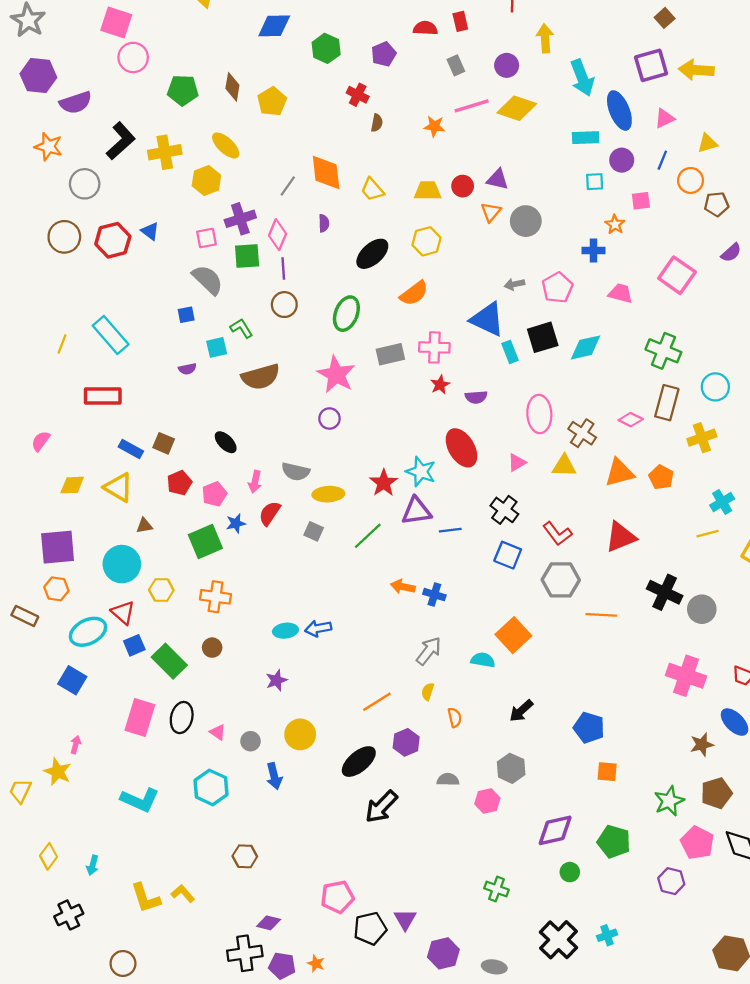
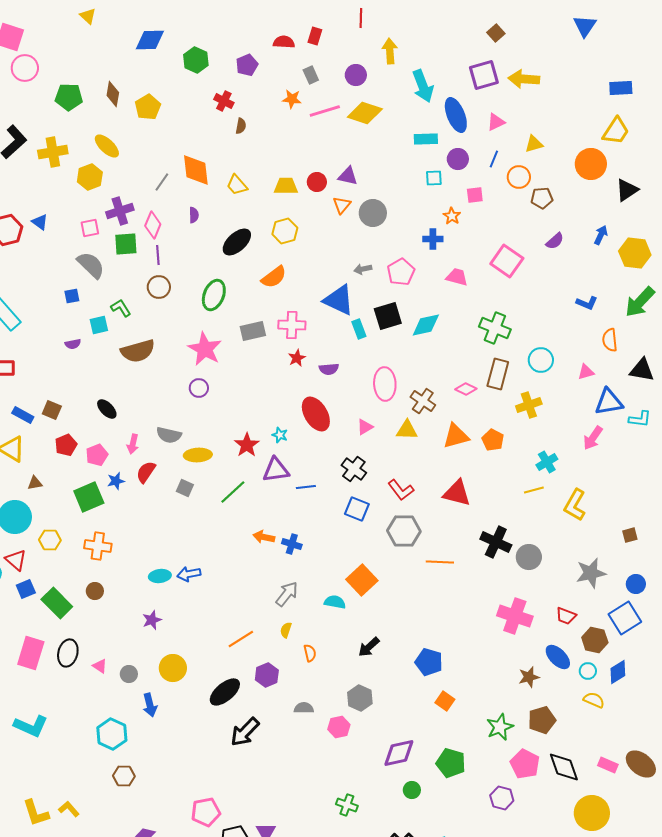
red rectangle: (460, 21) -> (315, 36), turned 30
orange star: (434, 126) -> (292, 99), moved
cyan star: (421, 472) -> (280, 435), size x0.6
red triangle: (621, 537) -> (457, 493), turned 36
orange square: (607, 772) -> (445, 701), turned 30
cyan hexagon: (211, 787) -> (112, 734), moved

